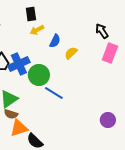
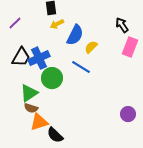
blue semicircle: (55, 41) -> (75, 35), size x1.5
green circle: (39, 75) -> (52, 78), moved
blue line: (54, 93) -> (81, 67), moved

